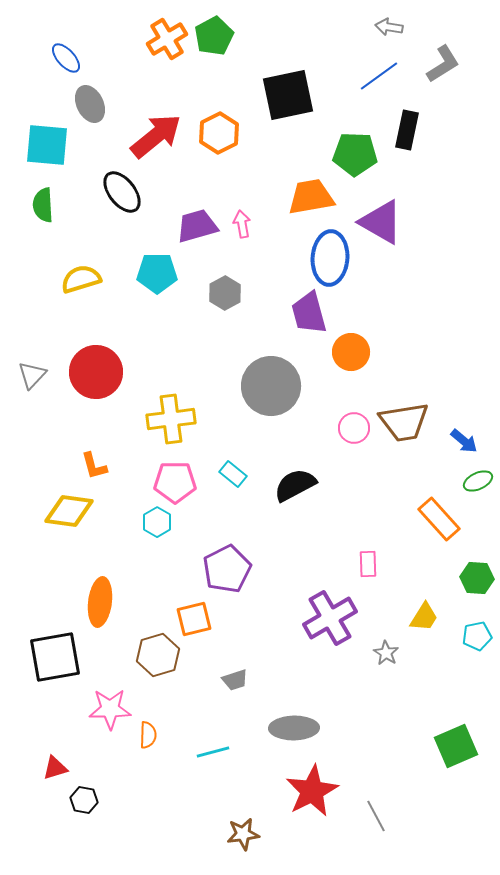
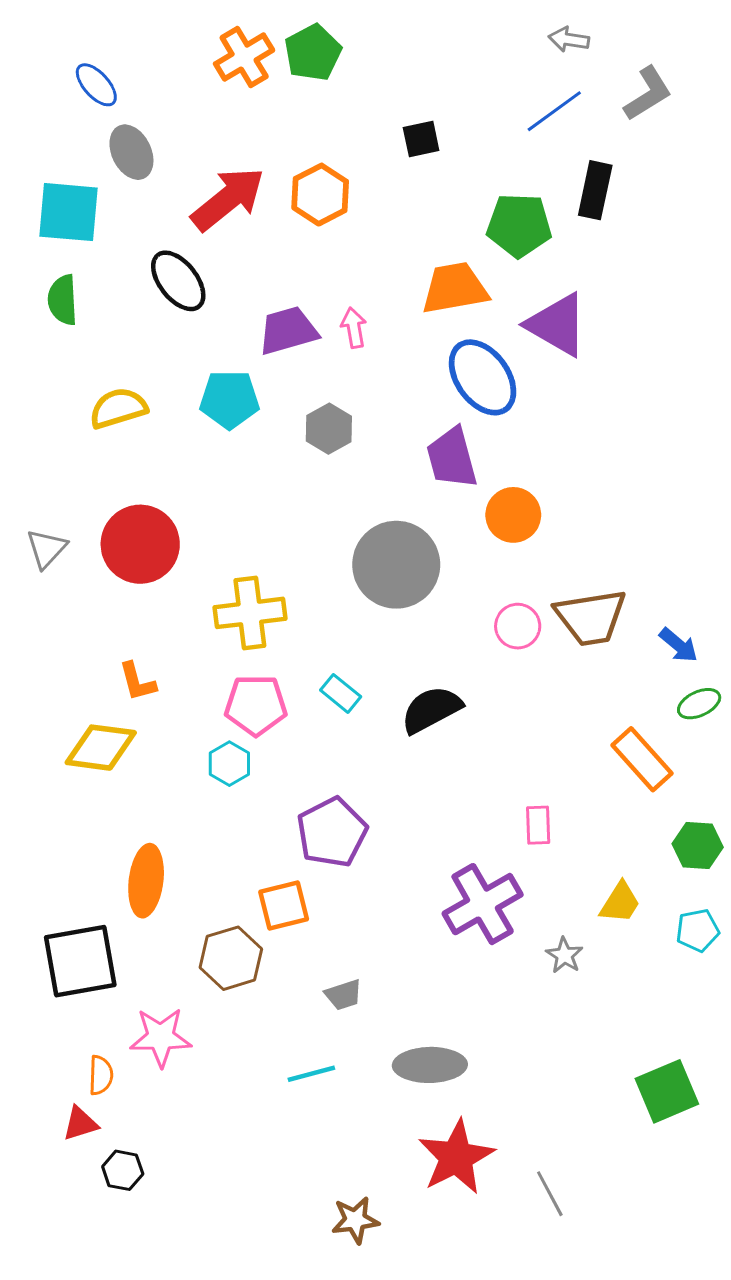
black square: (288, 95) -> (421, 139), size x0.5
blue ellipse: (330, 258) -> (483, 377), turned -40
orange semicircle: (148, 735) -> (101, 1075), moved
cyan line: (213, 752) -> (311, 1074), moved

